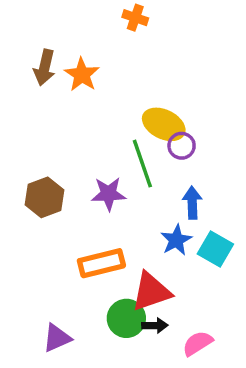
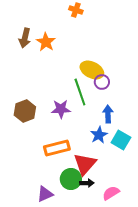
red triangle: (151, 292) -> (85, 164), turned -30
purple triangle: (57, 338) -> (45, 194), moved

